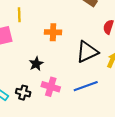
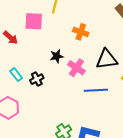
pink cross: (51, 87) -> (76, 68), moved
black cross: (23, 93) -> (37, 79), turned 32

